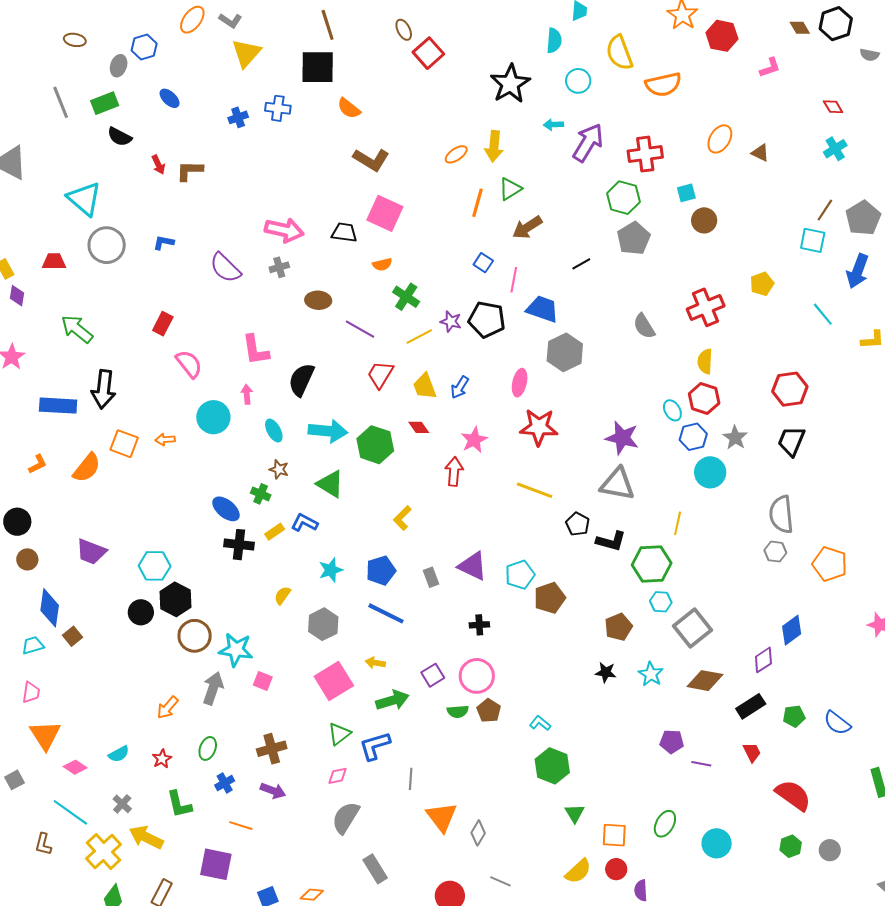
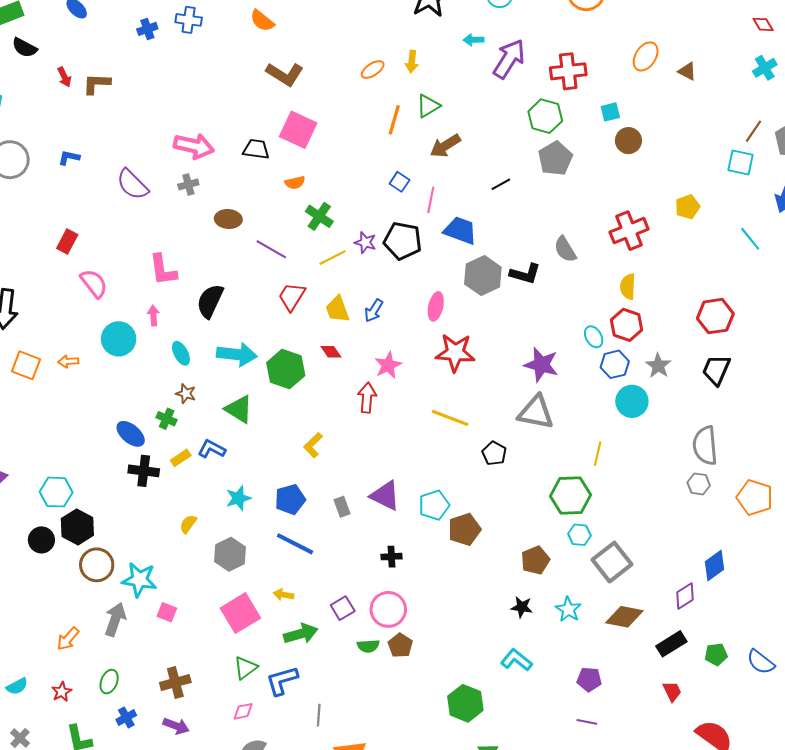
yellow arrow: (494, 146) -> (412, 62), size x0.7
black L-shape: (611, 541) -> (525, 274), moved
cyan L-shape: (540, 723) -> (516, 660), moved, size x1.4
purple line: (701, 764) -> (587, 722), moved

